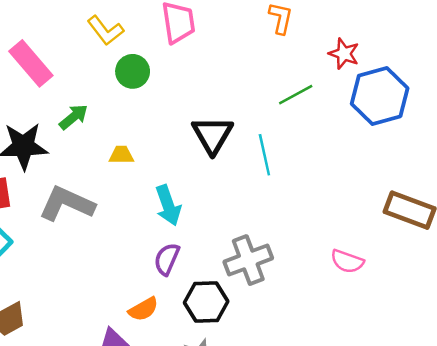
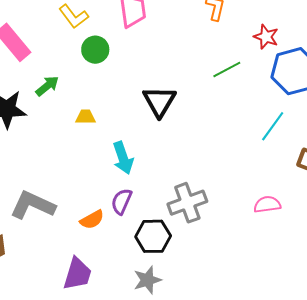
cyan line: (264, 155) -> (273, 126), moved, turned 48
gray L-shape: (67, 204) -> (33, 205), moved
pink semicircle: (347, 261) -> (267, 204), turned 152
orange semicircle: (143, 309) -> (92, 220), moved

